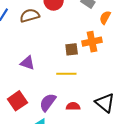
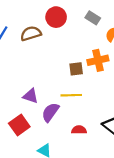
purple triangle: (27, 63) -> (30, 96), moved
purple semicircle: (48, 102) -> (50, 112), moved

